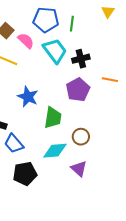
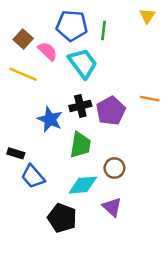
black cross: (81, 59) -> (80, 106), moved
black pentagon: (25, 174) -> (62, 218), moved, turned 30

